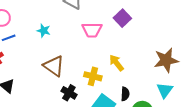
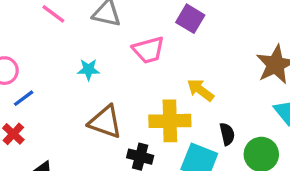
cyan star: (44, 31) -> (89, 70), moved
yellow cross: (93, 76) -> (170, 121), size x1.4

